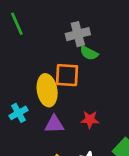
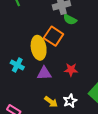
orange square: (67, 75) -> (54, 36), turned 30
cyan cross: (19, 113) -> (17, 65), turned -32

